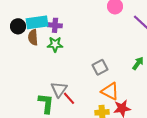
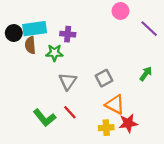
purple cross: (55, 25) -> (68, 34), moved
gray triangle: (59, 89) -> (68, 81), moved
green L-shape: (46, 103) -> (45, 118), turned 135

